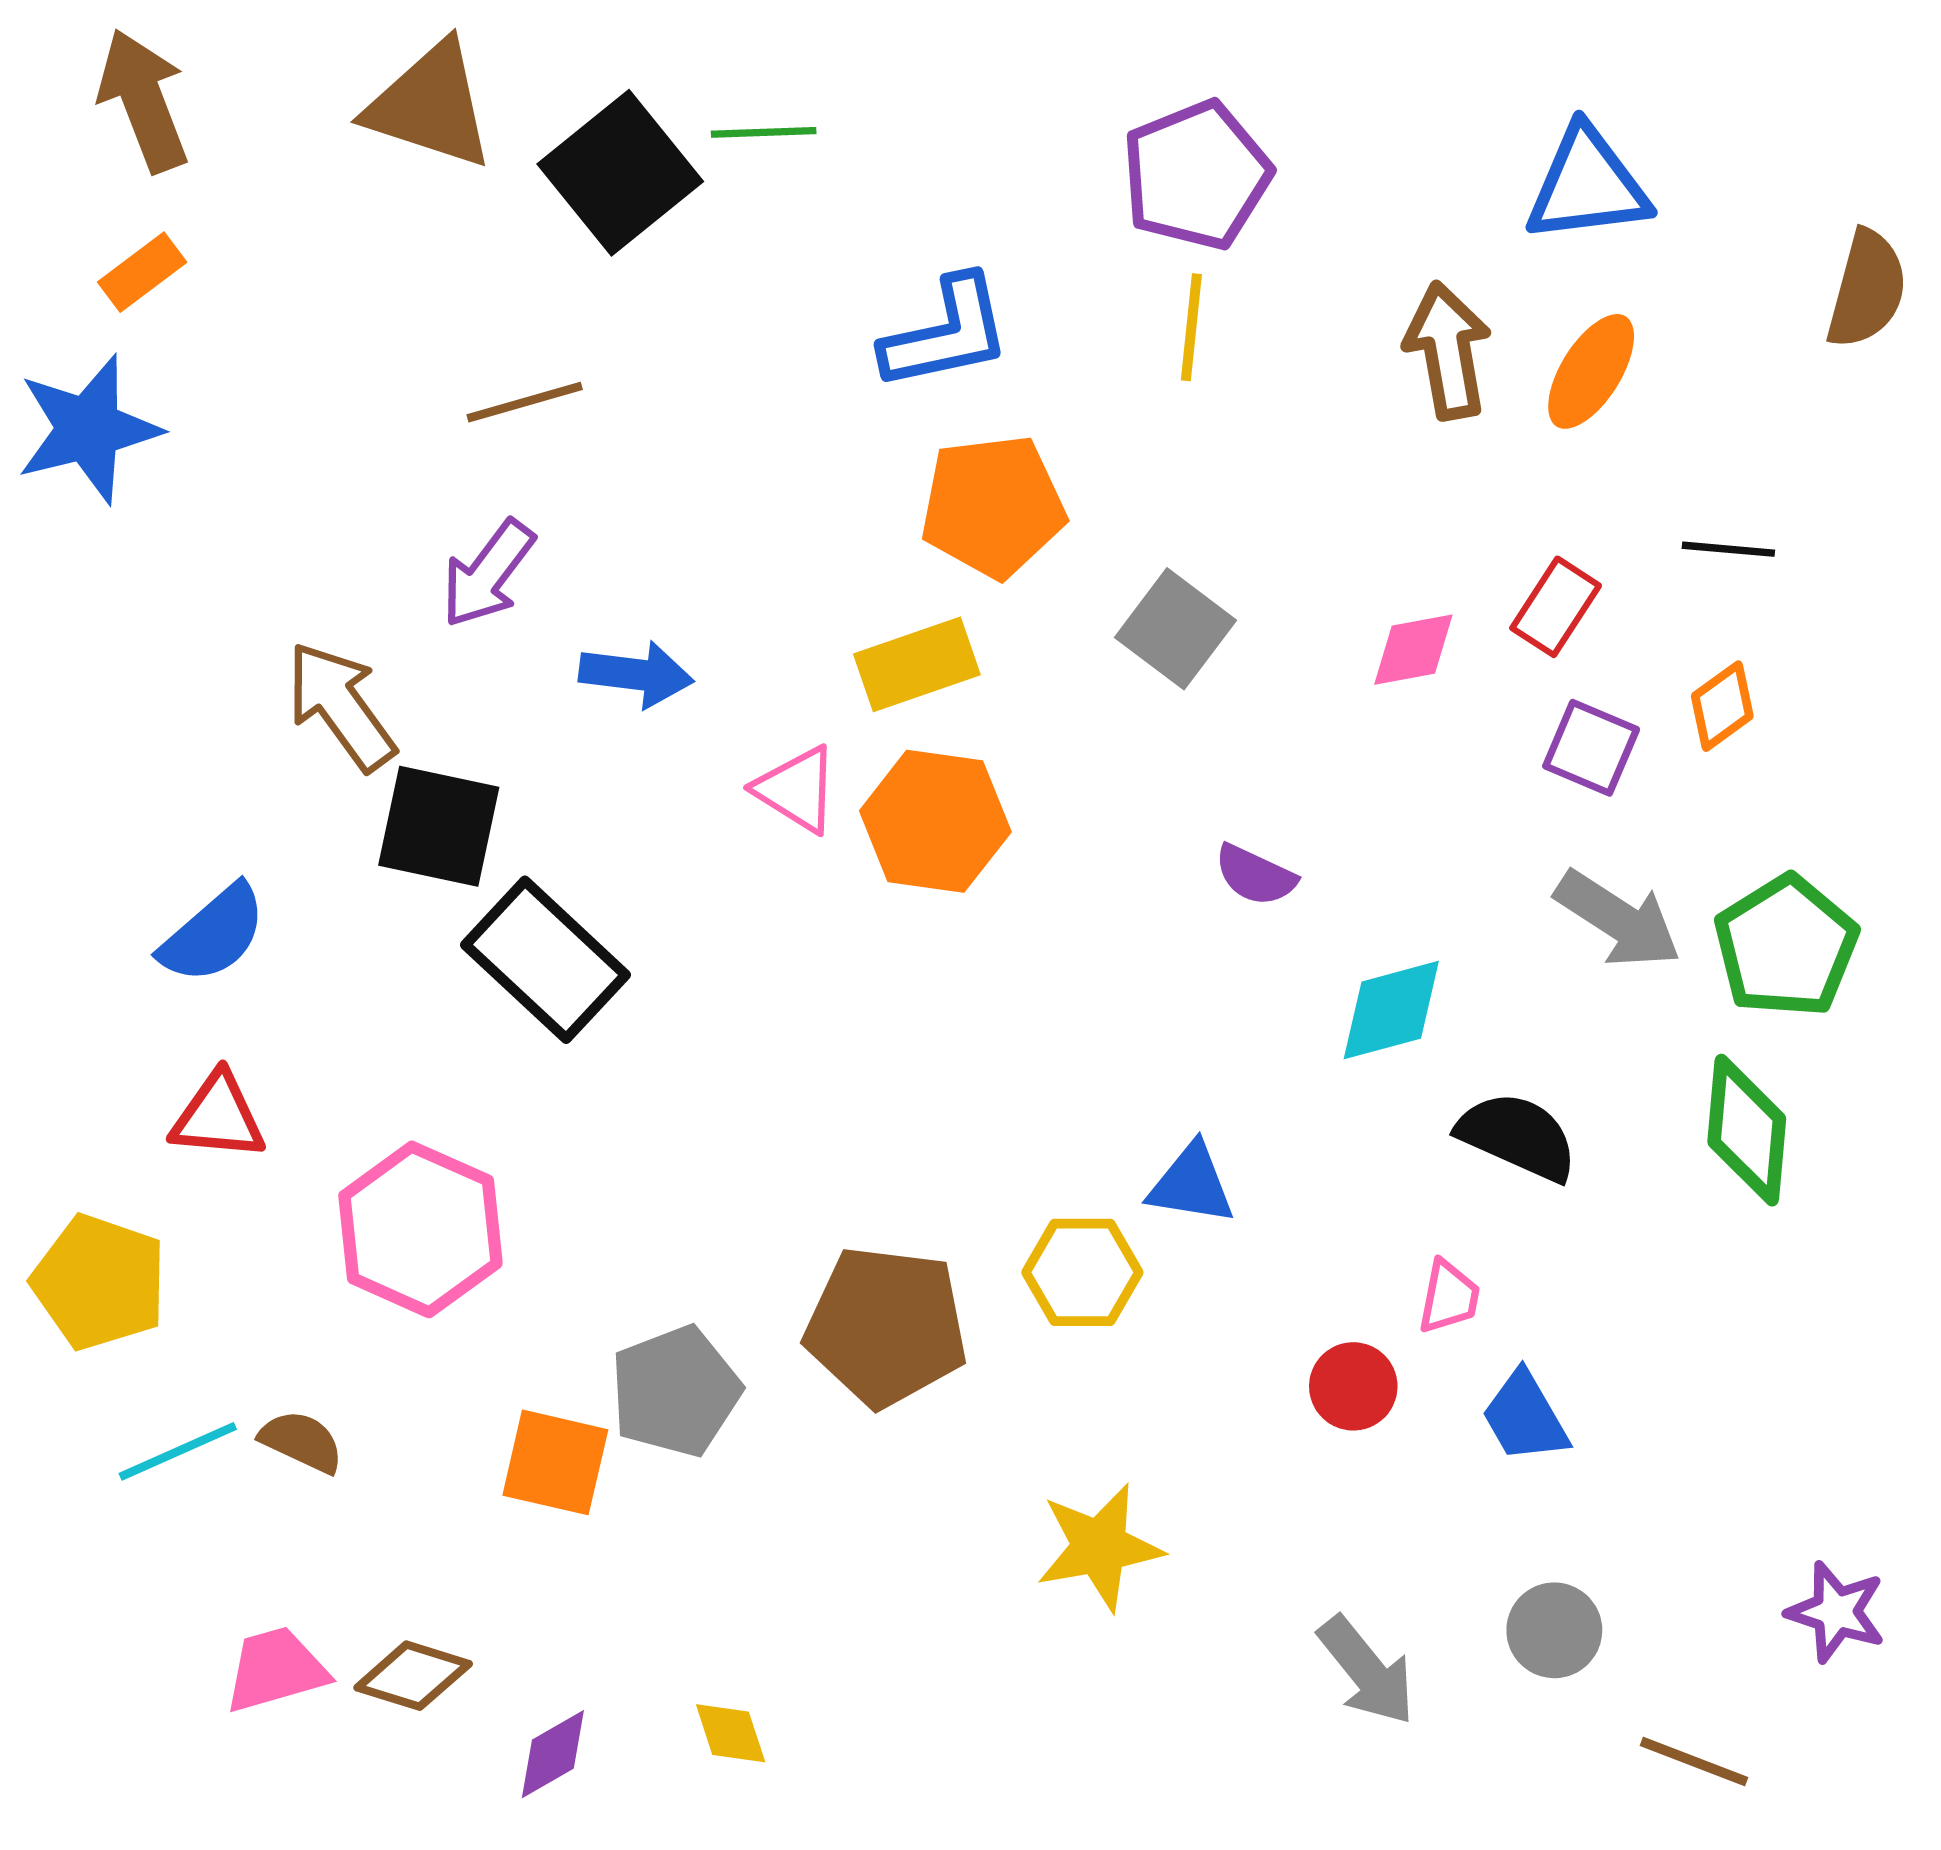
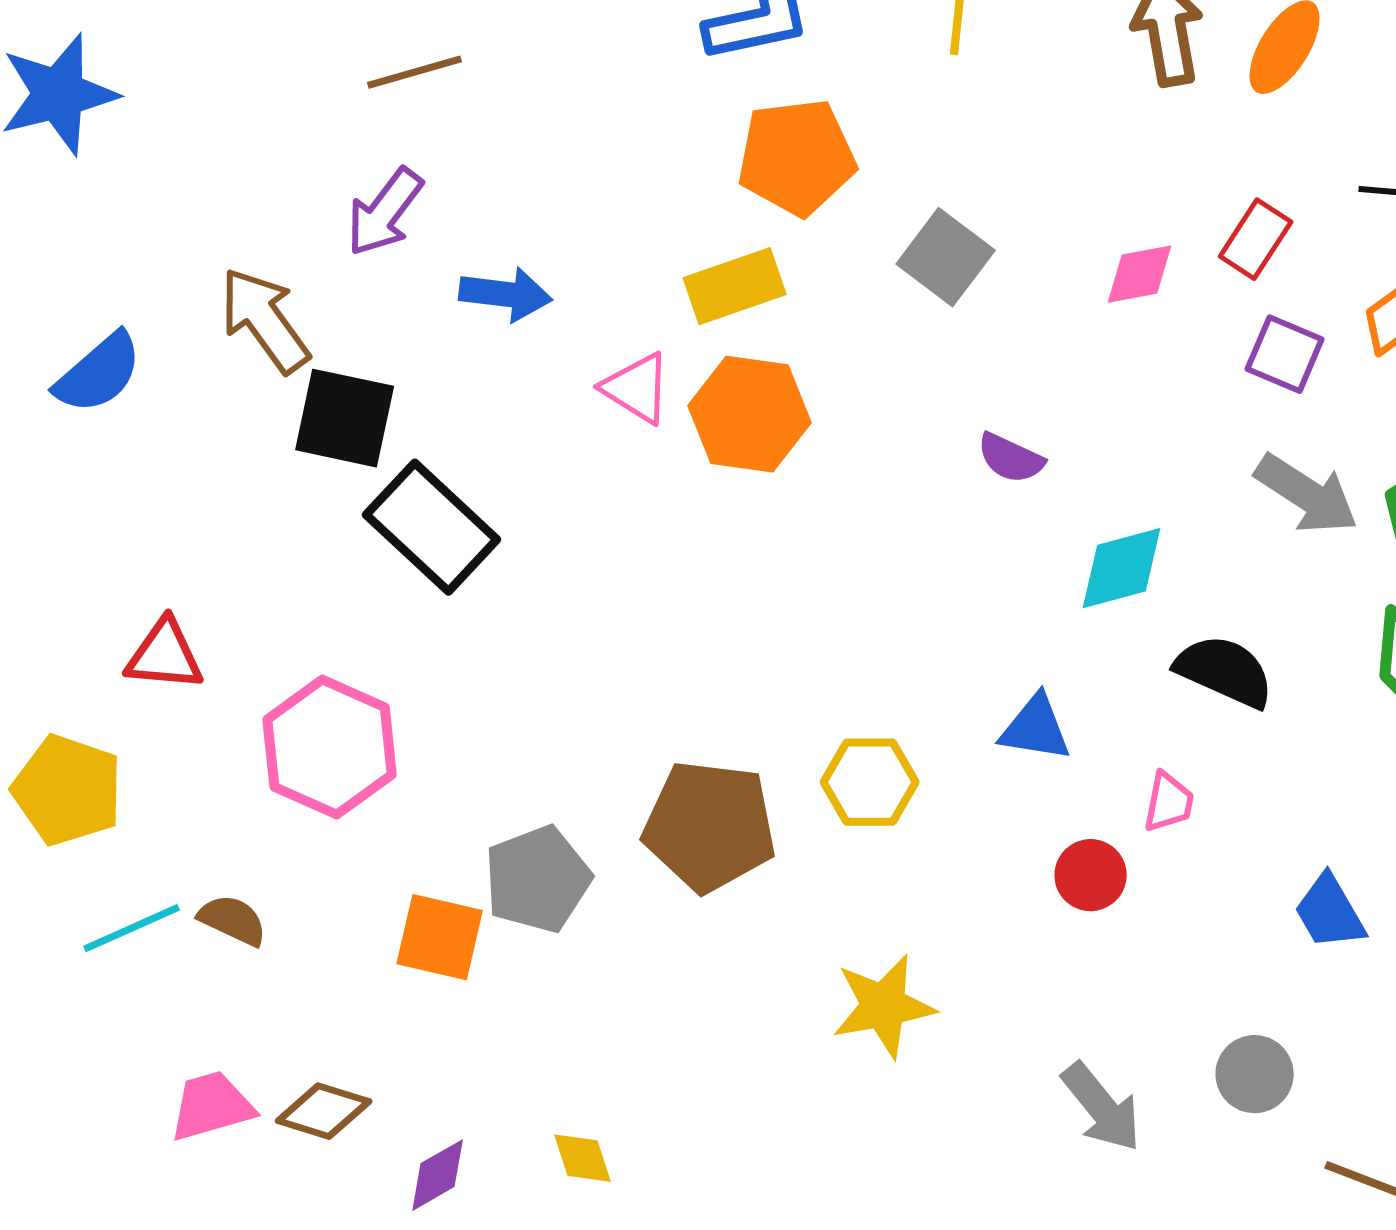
blue semicircle: (213, 934) -> (99, 373), moved
blue triangle: (1191, 1184) -> (1036, 728), moved
blue trapezoid: (1525, 1417) -> (1330, 912), moved

